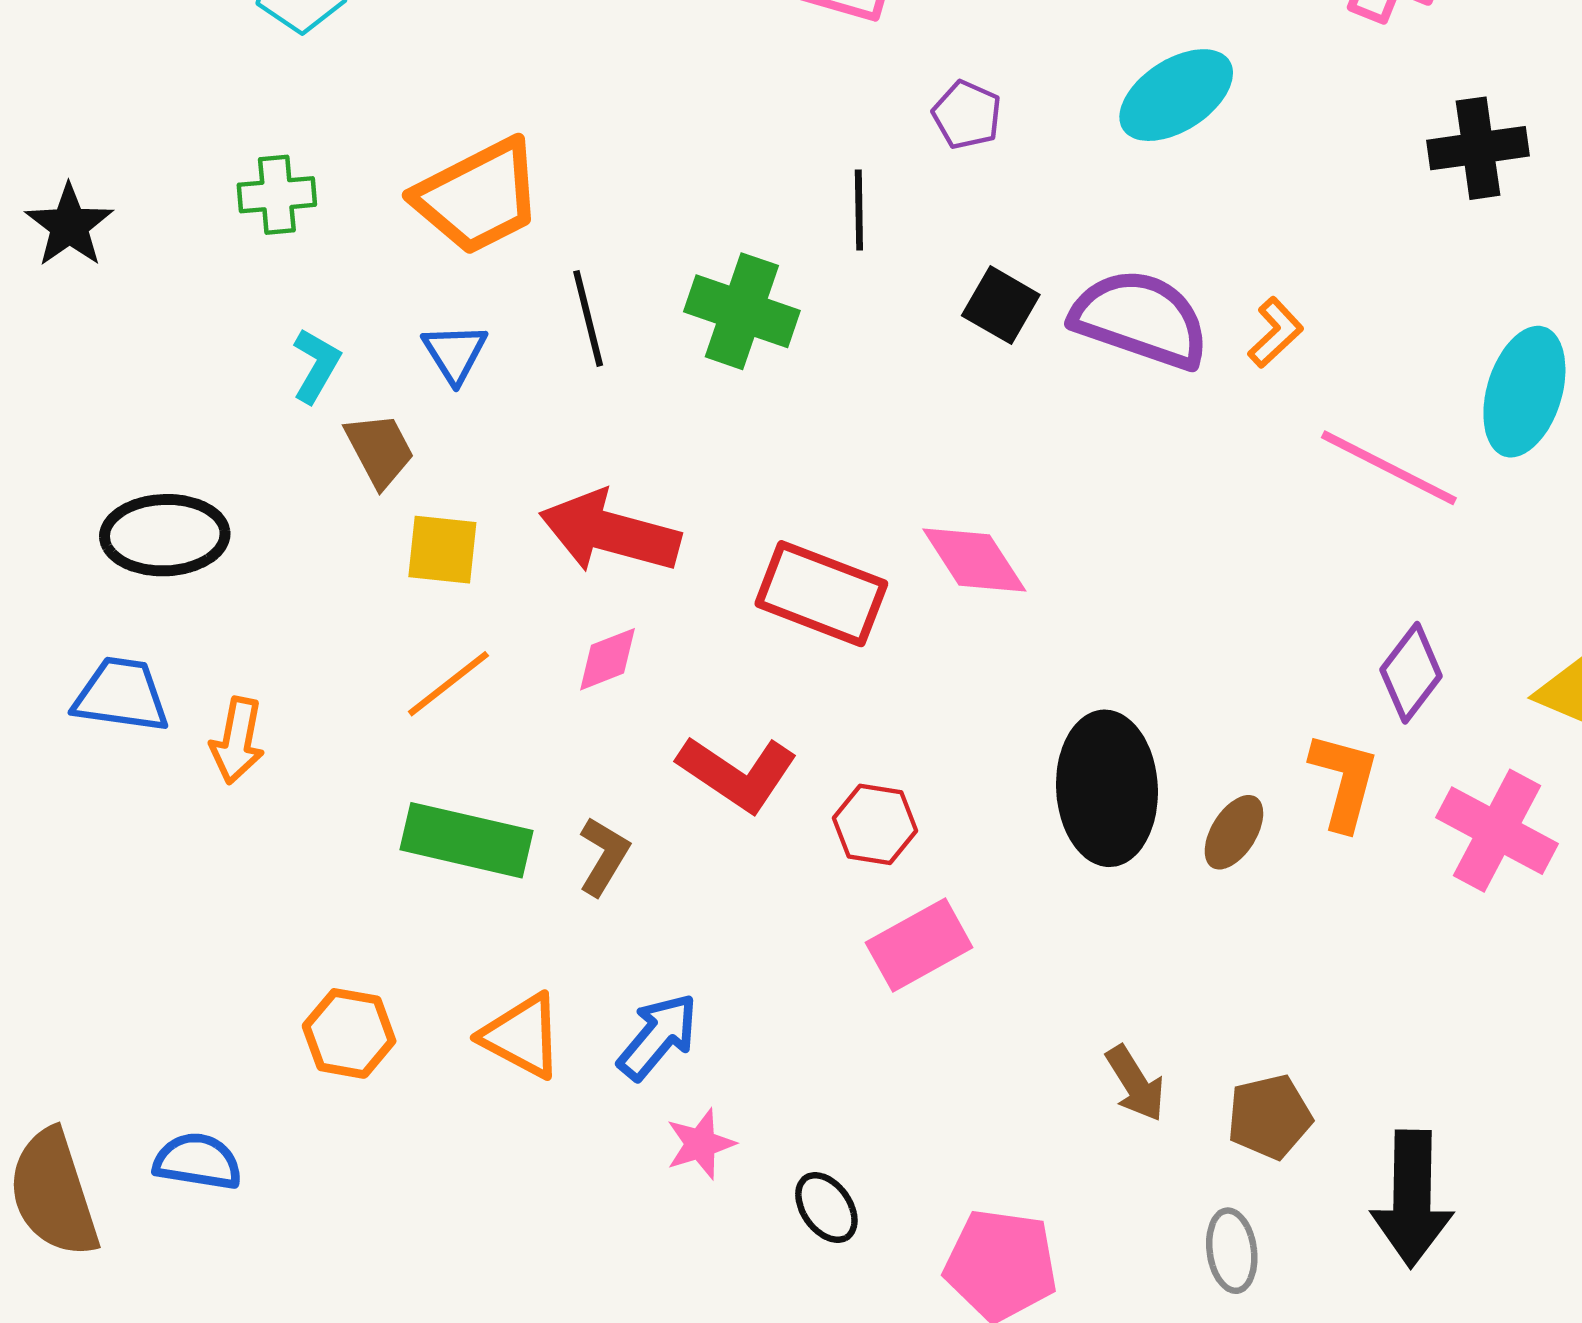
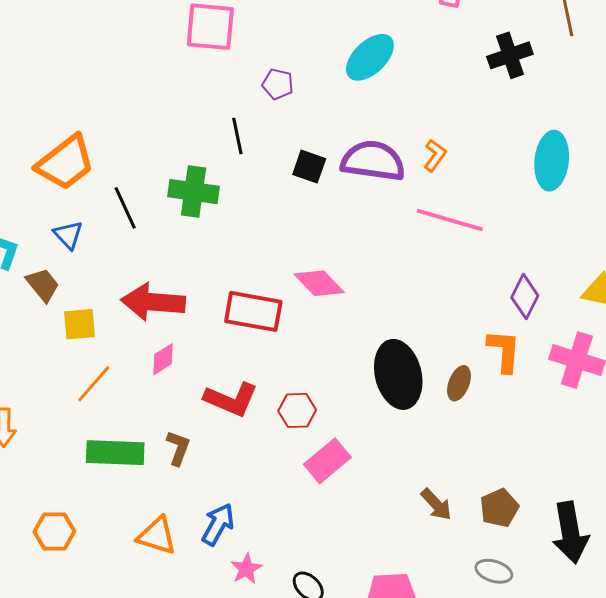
pink line: (1389, 468) -> (450, 220), moved
orange hexagon: (349, 1033) -> (54, 532), moved
gray ellipse: (1232, 1251) -> (494, 571), turned -54

